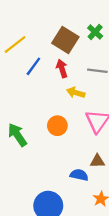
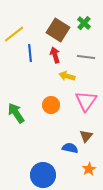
blue line: (33, 66) -> (30, 53), turned -42
brown triangle: (97, 161) -> (86, 136), turned -48

